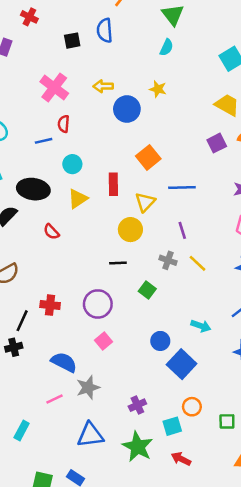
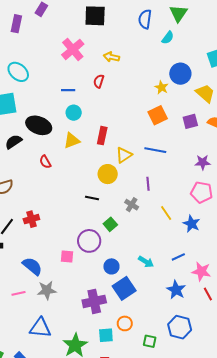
blue semicircle: (105, 30) -> (145, 19), moved
black square: (72, 41) -> (95, 16), size x1.6
yellow star: (158, 89) -> (161, 87), moved
blue circle: (127, 109) -> (180, 74), moved
red semicircle: (64, 124) -> (99, 81), moved
blue line: (44, 141) -> (68, 90), moved
orange square: (148, 157) -> (158, 115), moved
yellow line: (197, 263) -> (166, 213), moved
purple circle: (98, 304) -> (89, 241), moved
red cross: (50, 305) -> (31, 219), turned -35
pink square: (104, 341) -> (67, 257), turned 32
purple cross: (137, 405) -> (94, 301), moved, size x1.6

